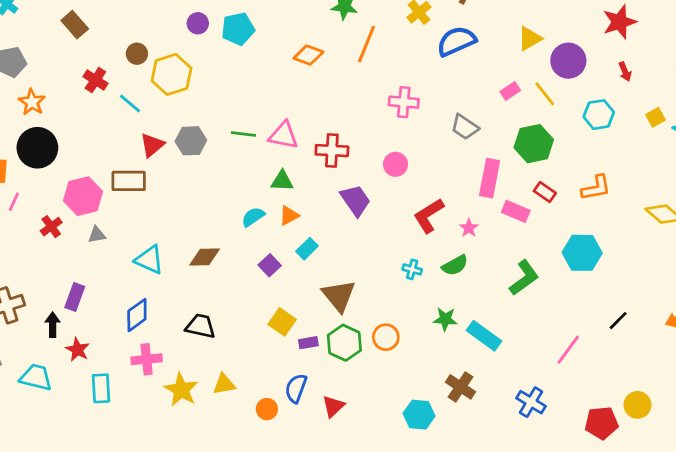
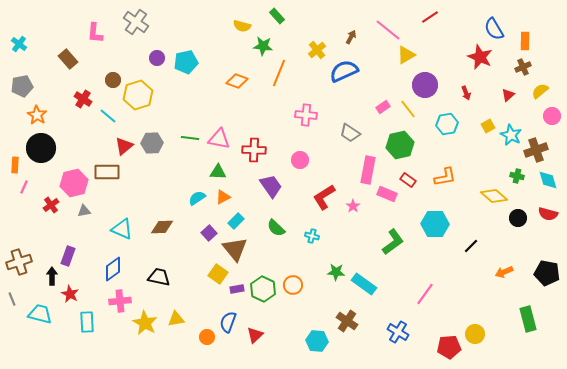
red star: (620, 22) -> (480, 57), moved, turned -30
yellow triangle: (530, 39) -> (406, 55), moved
green semicircle: (455, 265) -> (276, 228), moved, turned 72
brown triangle: (339, 296) -> (235, 249), moved
black line: (618, 321) -> (471, 246), moved

